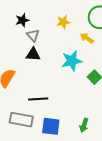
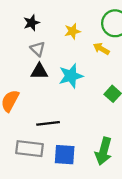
black star: (22, 20) -> (32, 23), moved
cyan star: (72, 61) -> (71, 76), moved
green arrow: (84, 125) -> (104, 151), size x1.6

